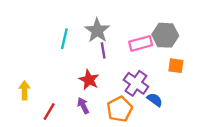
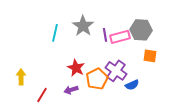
purple line: (103, 50) -> (105, 35), moved
blue semicircle: (155, 100) -> (132, 85), turned 120
purple arrow: (83, 106) -> (71, 90), turned -80
orange pentagon: (120, 109) -> (97, 79), moved

